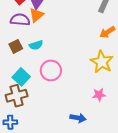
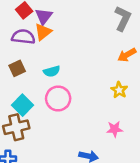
cyan semicircle: (36, 45) -> (52, 71), moved
yellow star: (102, 62) -> (119, 90), size x0.6

